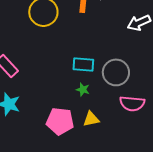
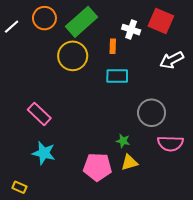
cyan rectangle: (83, 65) -> (117, 76), moved
green star: (83, 90) -> (123, 141), moved

